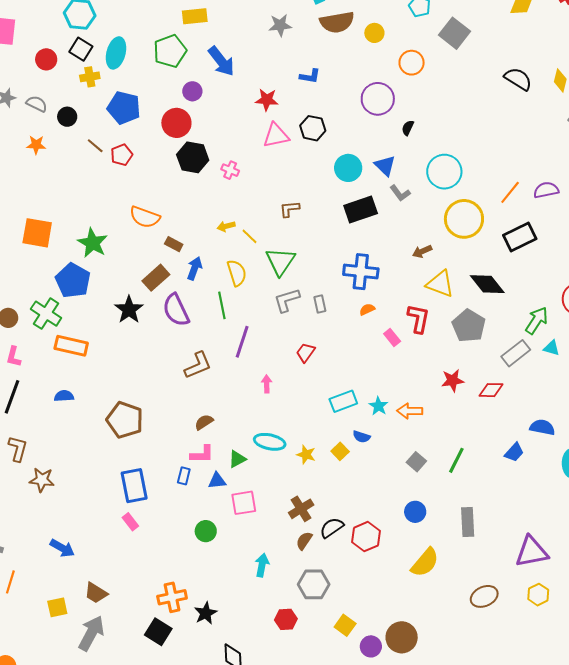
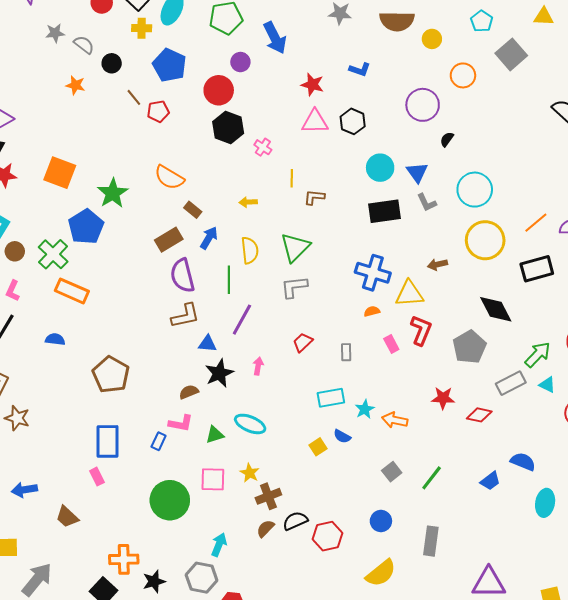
yellow line: (249, 236) -> (292, 178), moved, turned 36
yellow triangle: (440, 284) -> (409, 294), moved, turned -36
gray rectangle: (320, 304) -> (346, 352), moved
black star: (129, 310) -> (219, 373), moved
brown L-shape: (198, 365) -> (185, 316), moved
yellow star: (306, 455) -> (250, 473), moved
blue triangle: (217, 481) -> (208, 344), moved
green circle: (206, 531) -> (170, 500), size x1.8
blue arrow: (62, 548) -> (24, 490), turned 130
gray hexagon: (314, 584) -> (202, 578), moved
brown trapezoid: (96, 593) -> (67, 517), moved

